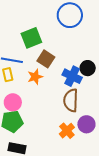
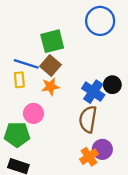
brown square: (46, 59) -> (51, 66), moved
pink circle: (13, 102) -> (33, 113), moved
orange cross: (67, 131) -> (89, 157), moved

